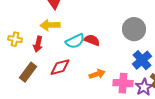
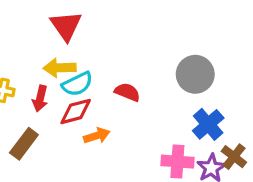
cyan semicircle: (75, 41) -> (77, 84), moved
red diamond: (60, 67) -> (76, 111), moved
orange arrow: (97, 74) -> (97, 136), moved

